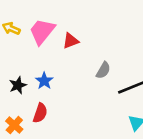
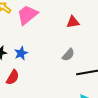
red triangle: (71, 41) -> (73, 22), moved

